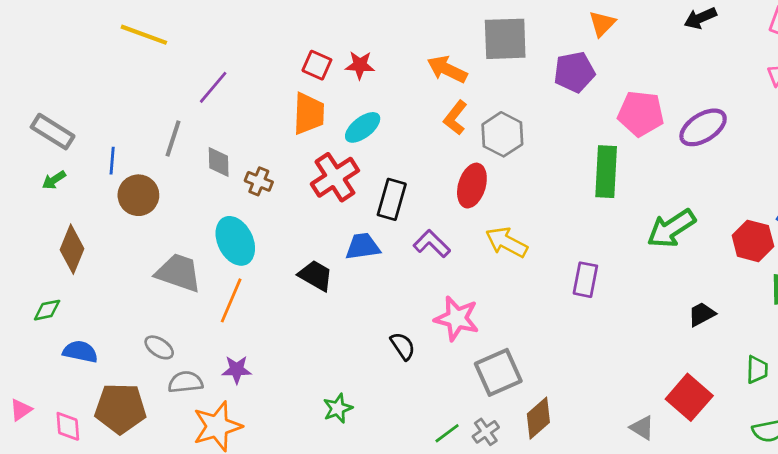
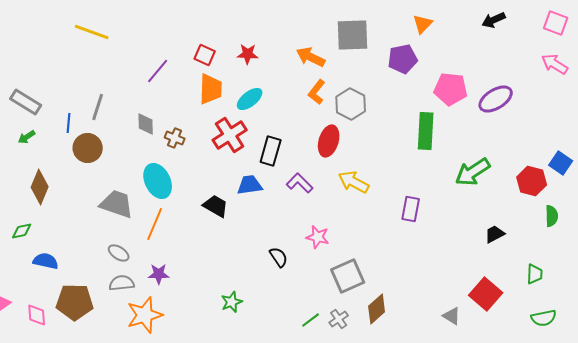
red square: (317, 65) -> (205, 55), moved
purple line: (213, 87) -> (158, 71), moved
gray line: (173, 138) -> (98, 107), moved
pink star: (457, 318) -> (318, 237), size x0.7
gray ellipse: (159, 347) -> (119, 253), moved

